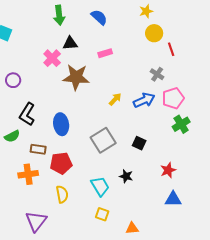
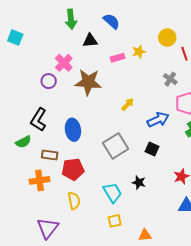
yellow star: (146, 11) -> (139, 52), moved
black triangle: (70, 43) -> (90, 41), moved
purple circle: (13, 80) -> (49, 81), moved
blue arrow: (144, 100) -> (158, 120), moved
yellow square: (102, 214) -> (115, 221), turned -32

